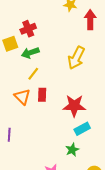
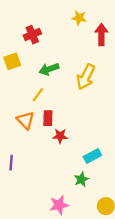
red cross: (28, 29) -> (32, 35), moved
green arrow: (30, 53) -> (49, 69), moved
red star: (74, 106) -> (60, 136), moved, size x0.6

